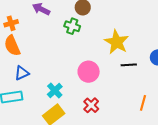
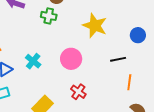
black line: (129, 65) -> (118, 59), moved
cyan cross: (55, 90) -> (33, 61), moved

